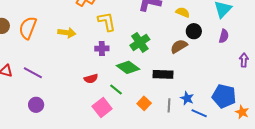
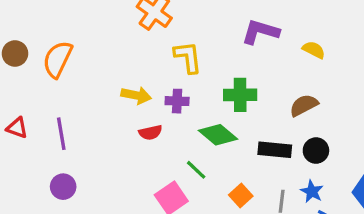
black circle: (194, 31) -> (316, 151), moved
yellow arrow: (67, 33) -> (136, 95), moved
green cross: (140, 42) -> (240, 95), turned 30
purple line: (33, 73) -> (61, 134), turned 48
red semicircle: (91, 79) -> (150, 132), moved

